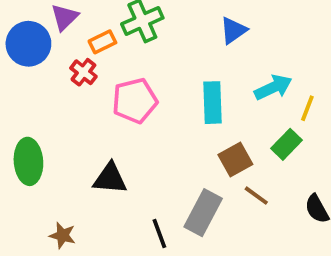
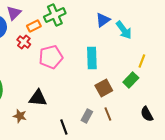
cyan arrow: (273, 87) -> (124, 30), moved, turned 78
brown line: (256, 196) -> (108, 114), moved, turned 32
gray rectangle: (203, 213) -> (87, 116), size x0.6
brown star: (63, 235) -> (20, 116), moved

